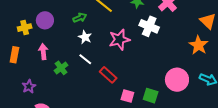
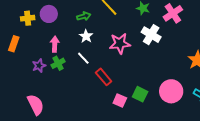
pink arrow: (43, 52) -> (55, 44), moved
purple star: (29, 86) -> (39, 66), moved
green square: (151, 96) -> (140, 94), moved

